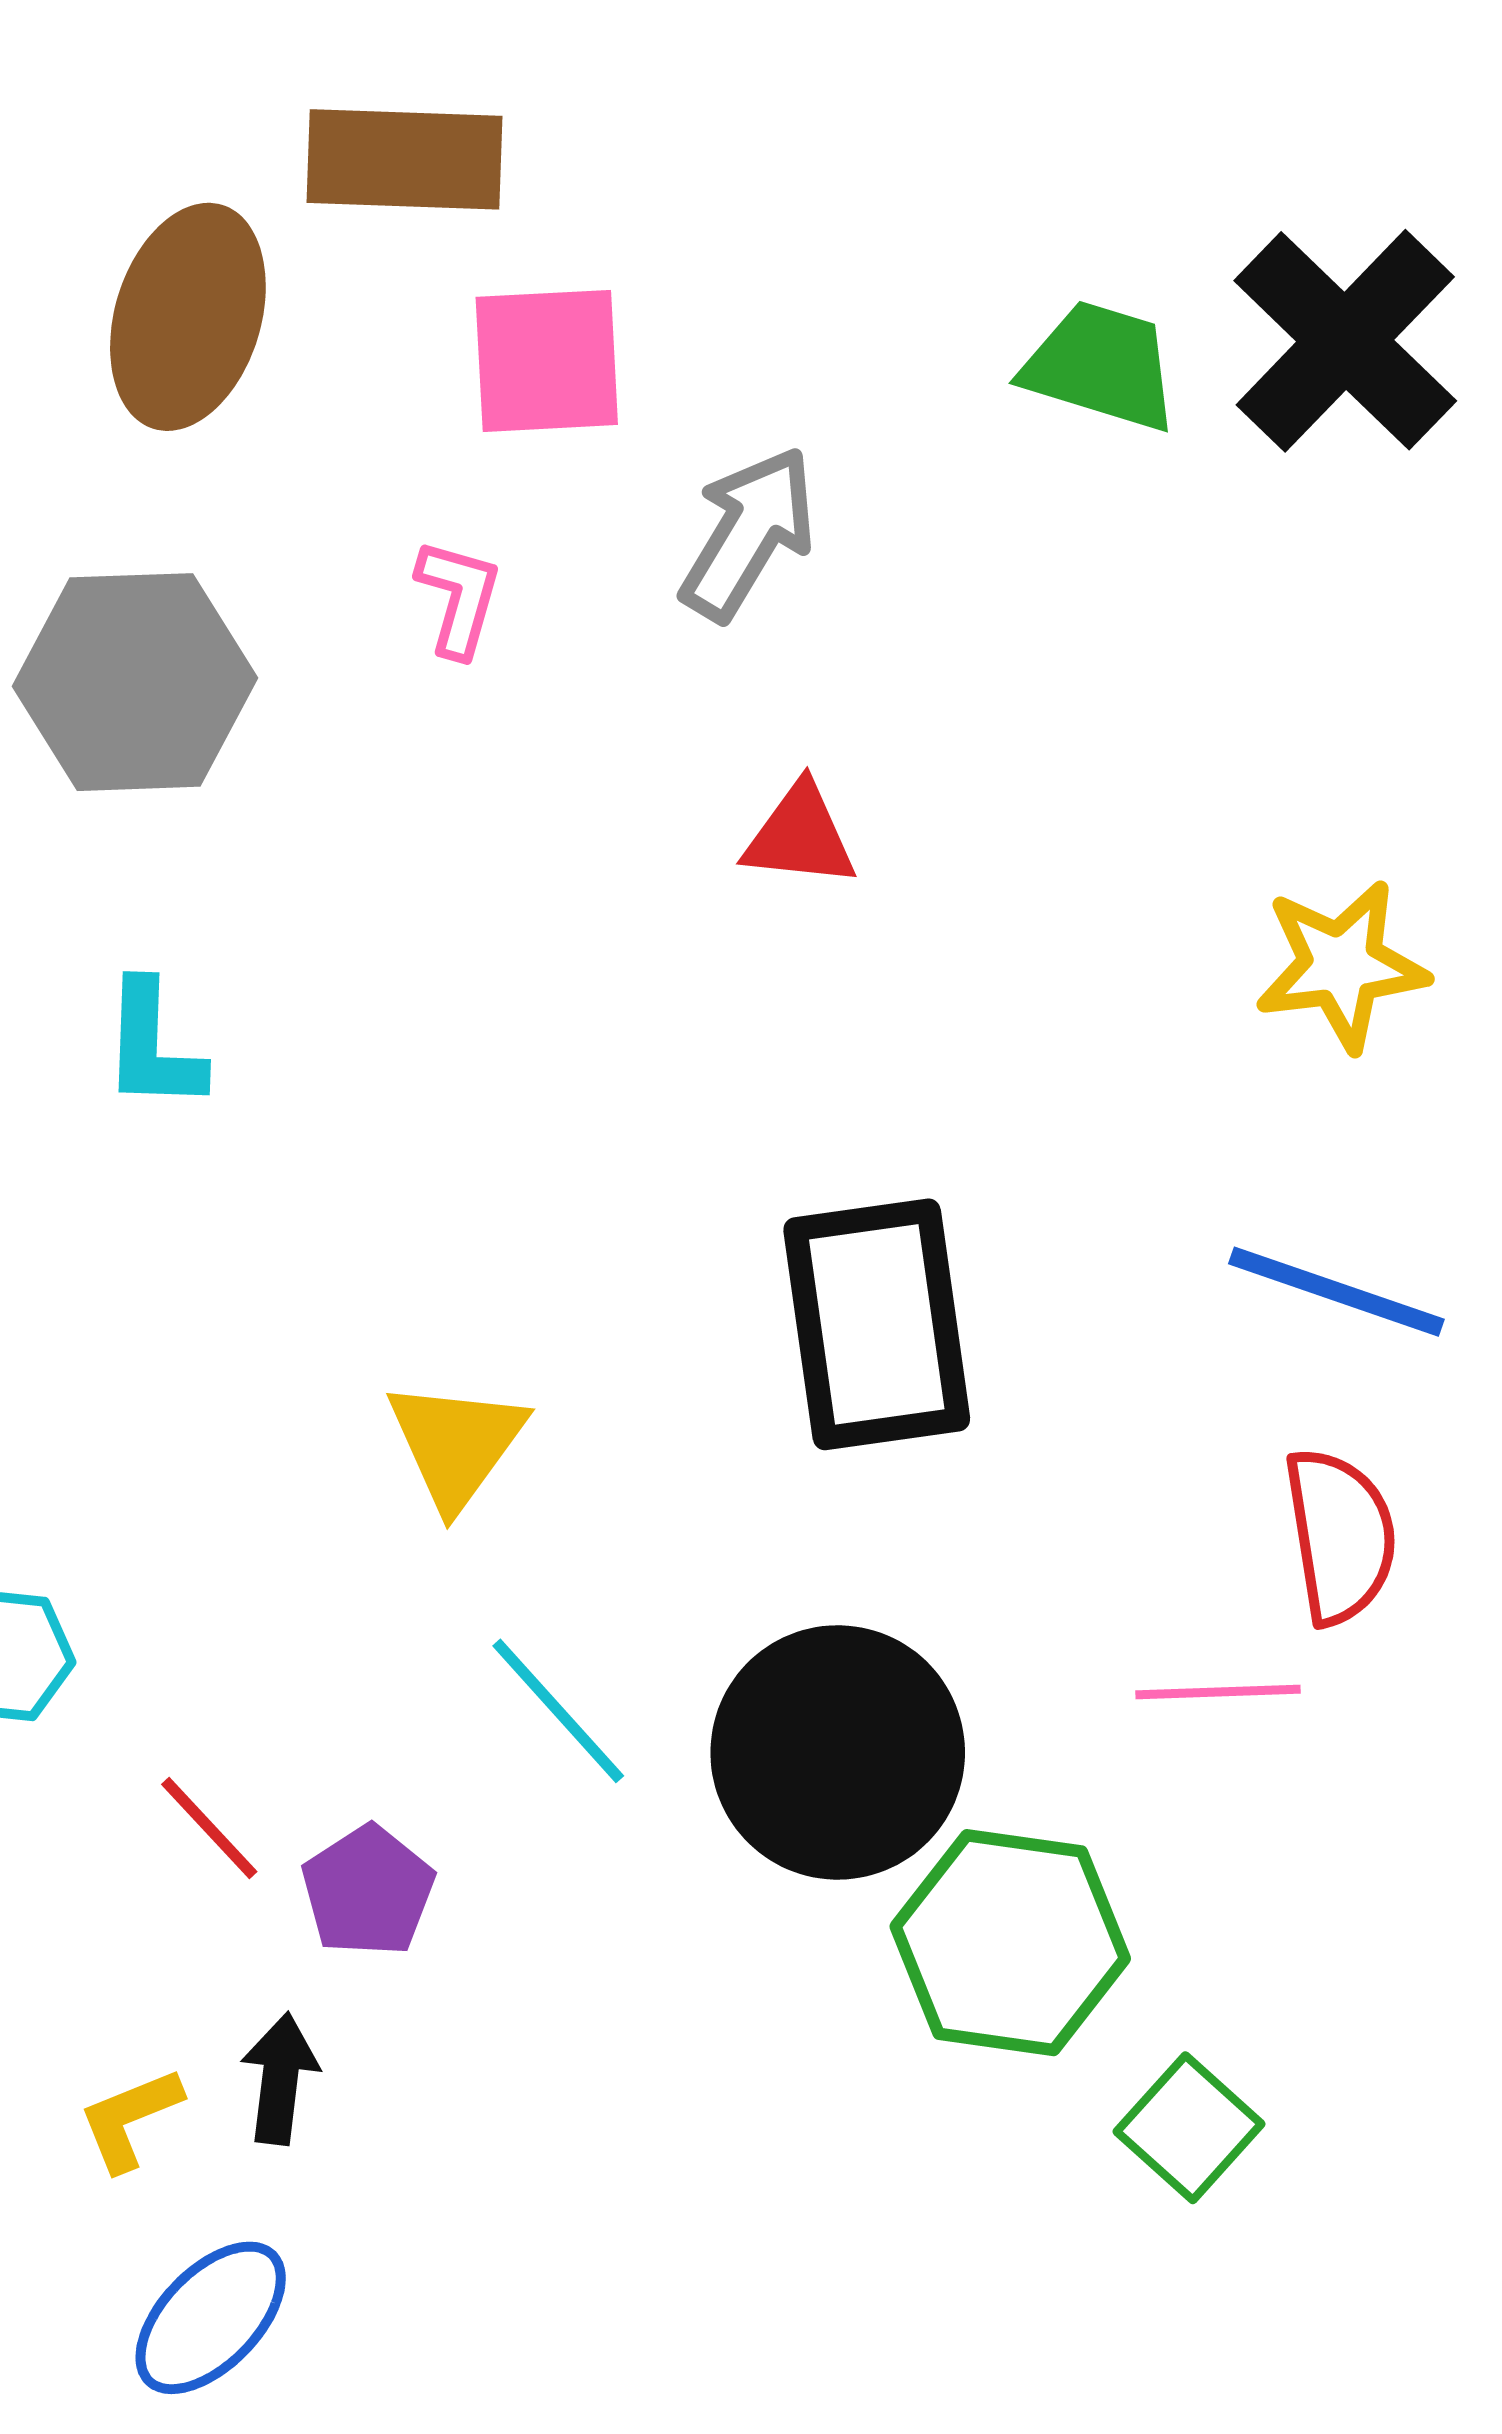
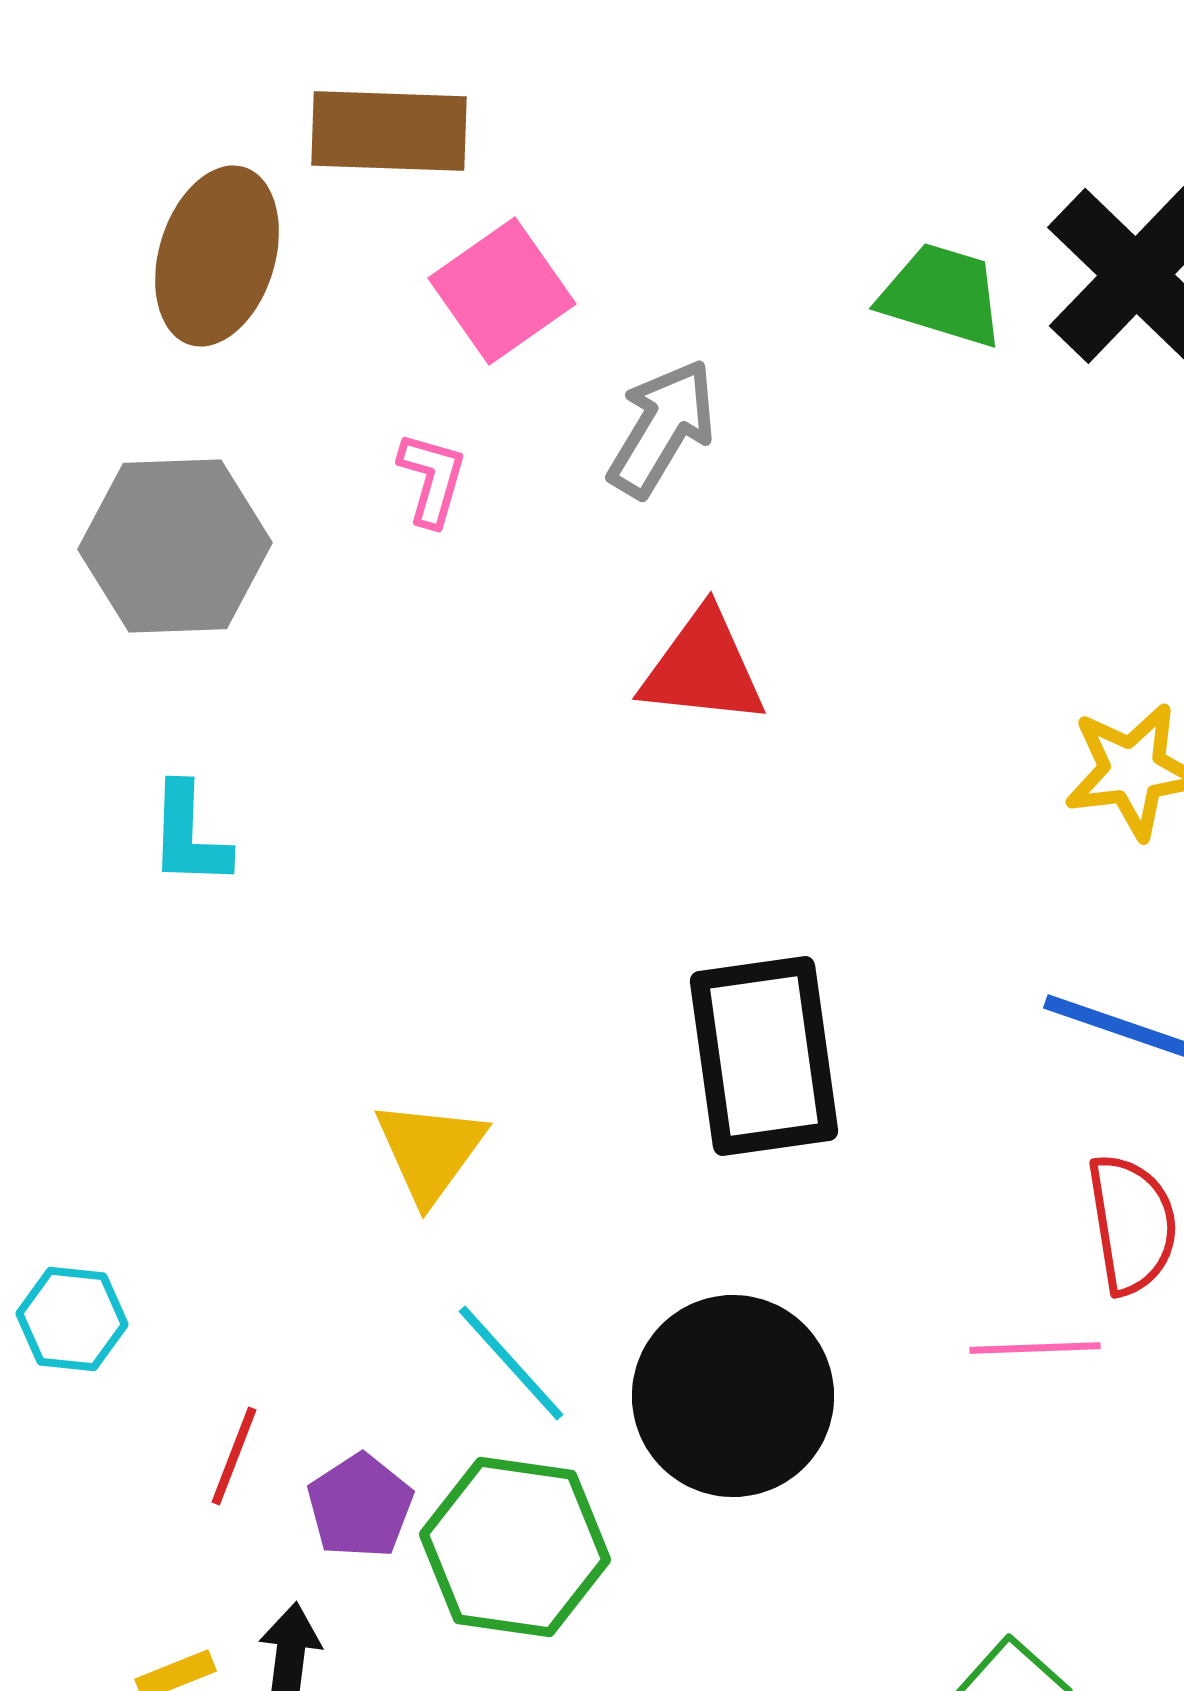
pink square: (547, 361) -> (502, 291), turned -32
red triangle: (800, 836) -> (703, 668), size x1.4
red line: (209, 1828) -> (234, 1456), turned 64
green hexagon: (1010, 1943) -> (515, 1547), moved

